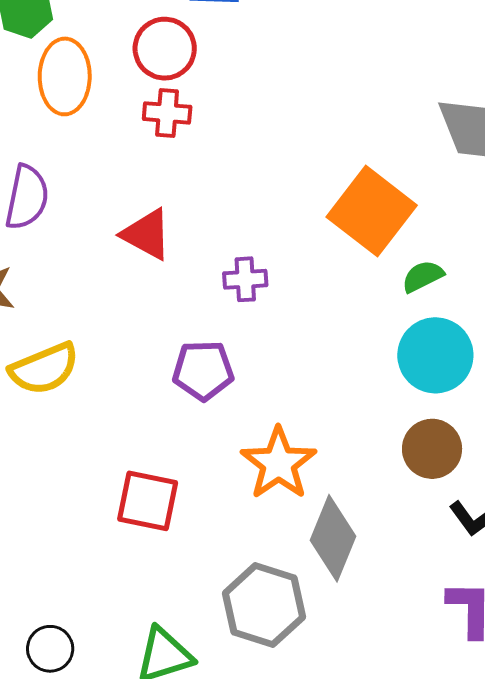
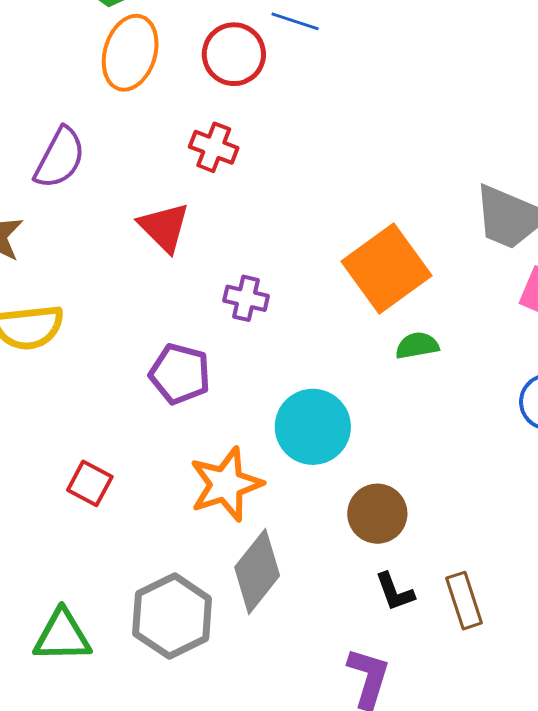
red cross: (167, 113) -> (214, 147), moved
cyan circle: (435, 355) -> (313, 427), moved
red square: (148, 501) -> (90, 483), size x0.7

